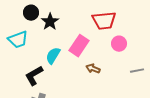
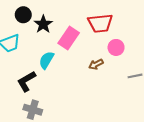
pink rectangle: (79, 46) -> (69, 38), moved
brown arrow: (93, 69) -> (96, 64), moved, turned -48

